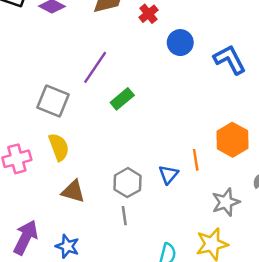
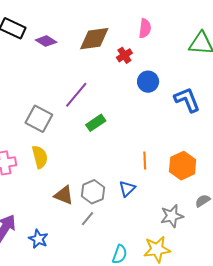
orange line: (196, 160) -> (145, 161), moved
brown triangle: (73, 191) -> (64, 195), moved
gray line: (124, 216) -> (88, 219), turned 42

